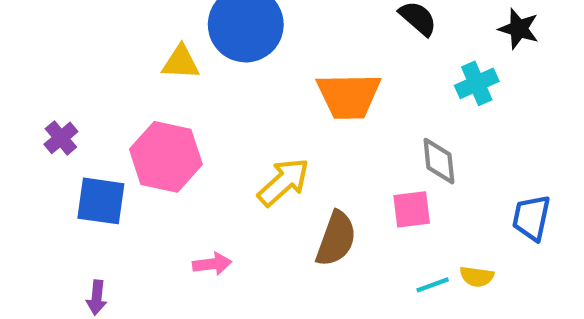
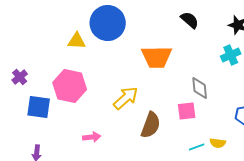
cyan cross: (477, 83) -> (231, 55), moved

